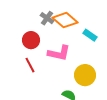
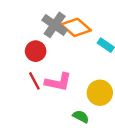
gray cross: (47, 18) -> (55, 25), size x1.5
pink L-shape: (59, 53) -> (58, 82), moved

